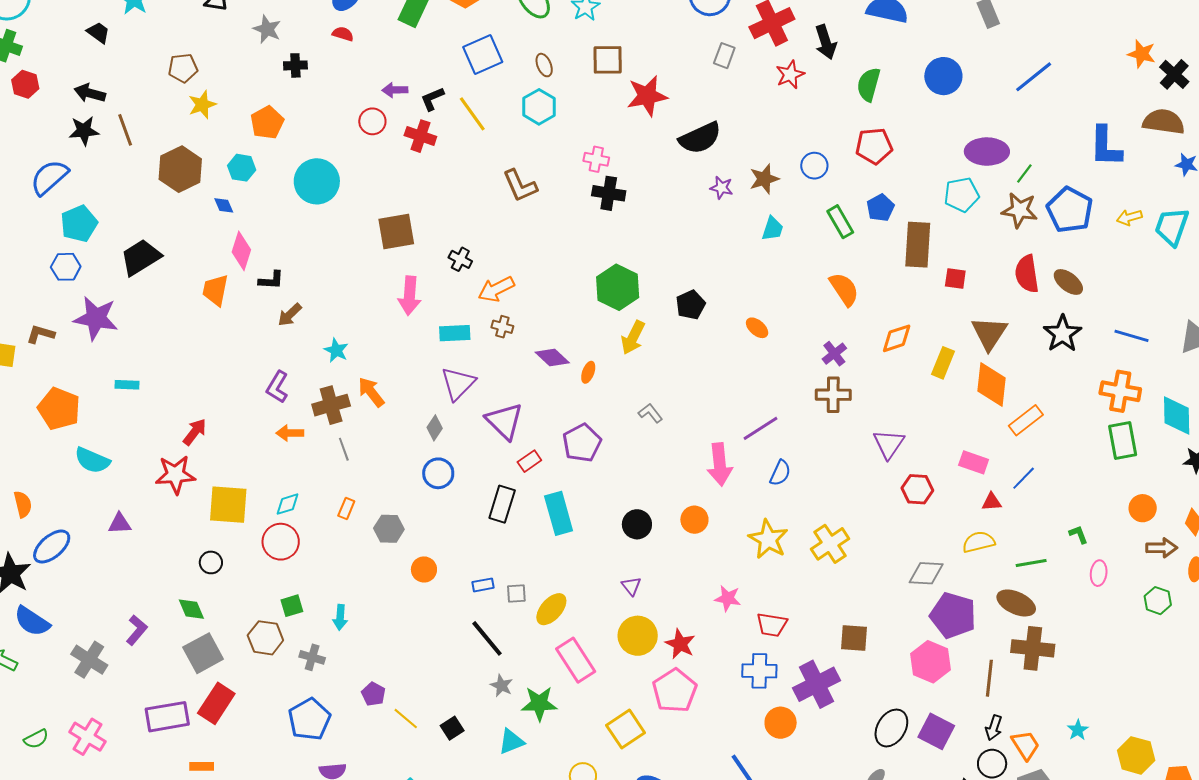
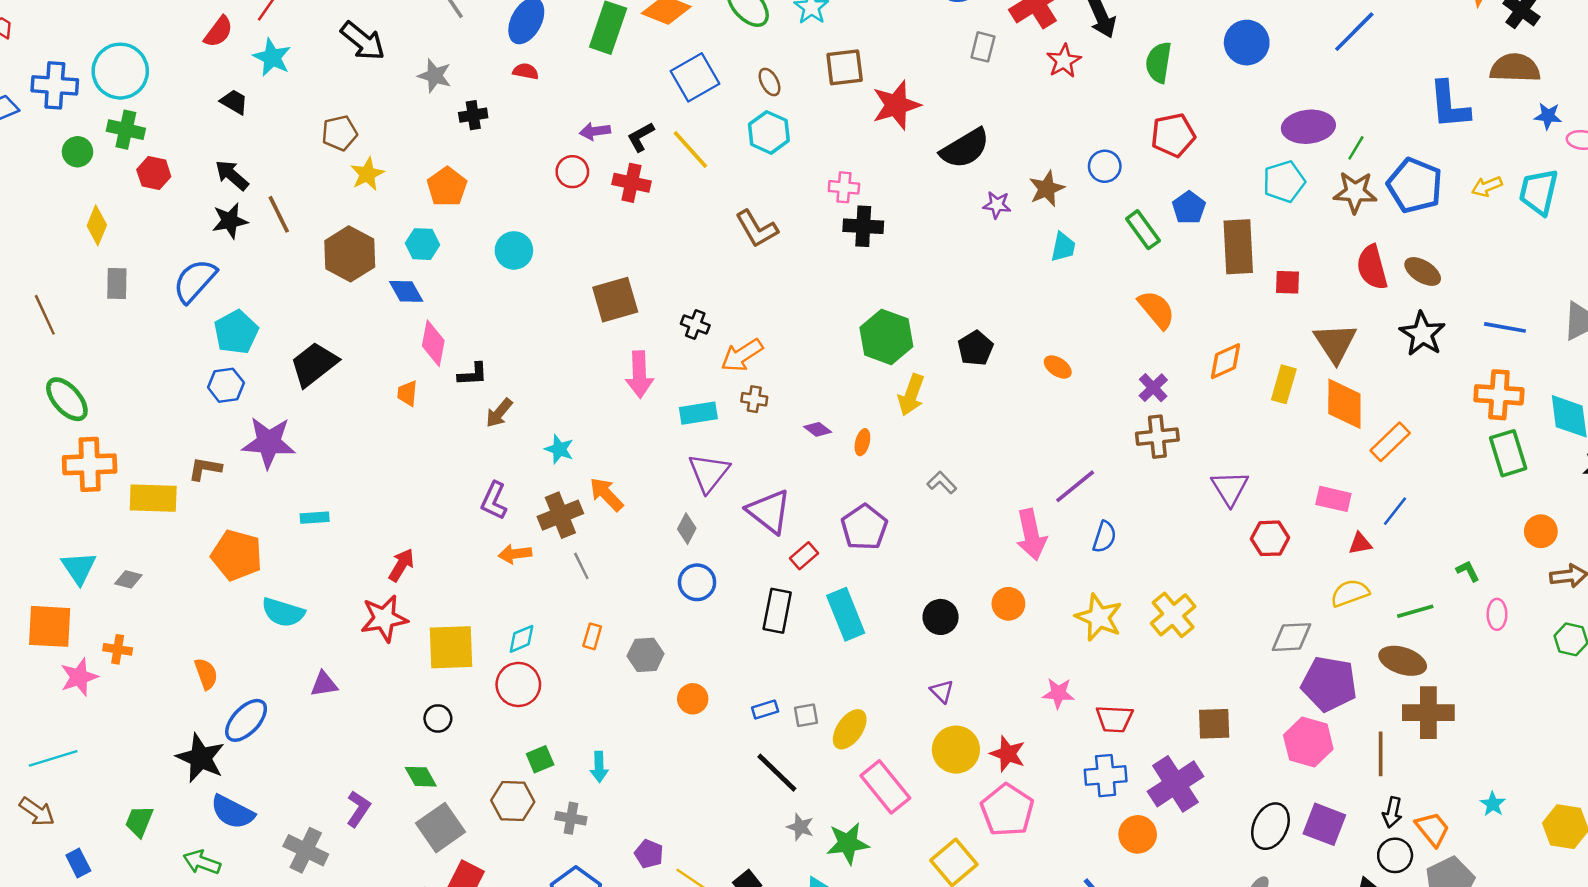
black arrow: (90, 93) -> (232, 175), turned 32
cyan circle: (317, 181) -> (514, 250), size x0.7
blue diamond: (224, 205) -> (406, 291), size x1.4
orange trapezoid: (215, 290) -> (407, 393), size x0.7
purple diamond: (552, 358) -> (818, 429), size x0.7

